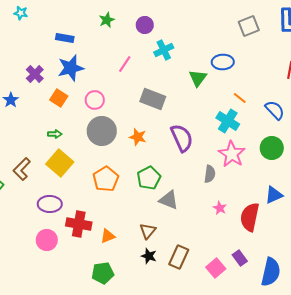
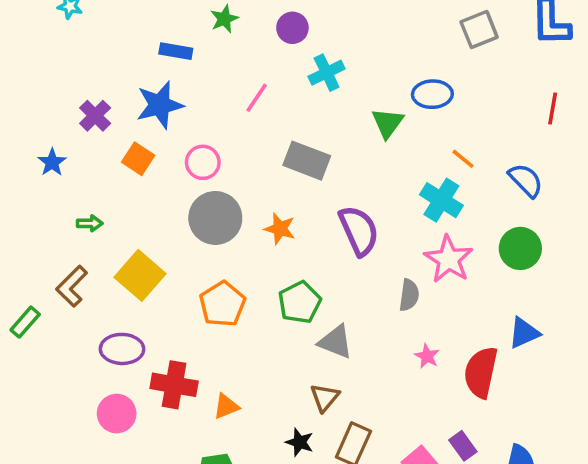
blue rectangle: (65, 38) -> (176, 51), moved
green arrow: (55, 134) -> (90, 223), moved
brown triangle: (148, 231) -> (325, 397), moved

